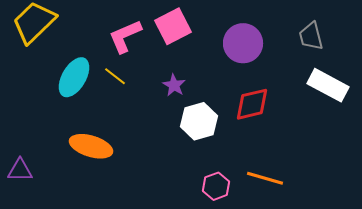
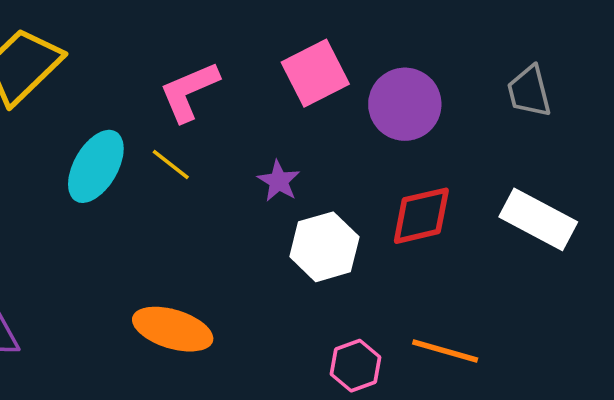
pink square: (173, 26) -> (315, 73), moved
white rectangle: (328, 85) -> (538, 219), moved
orange ellipse: (91, 146) -> (173, 329), moved

